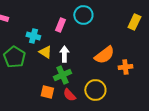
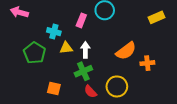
yellow rectangle: (134, 22) -> (156, 17), turned 42
yellow triangle: (45, 52) -> (66, 48), turned -40
orange square: (47, 92) -> (54, 88), moved

